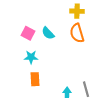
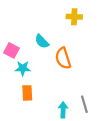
pink square: (28, 33) -> (12, 50), moved
orange semicircle: (77, 33) -> (63, 58), moved

